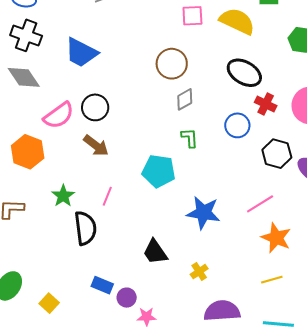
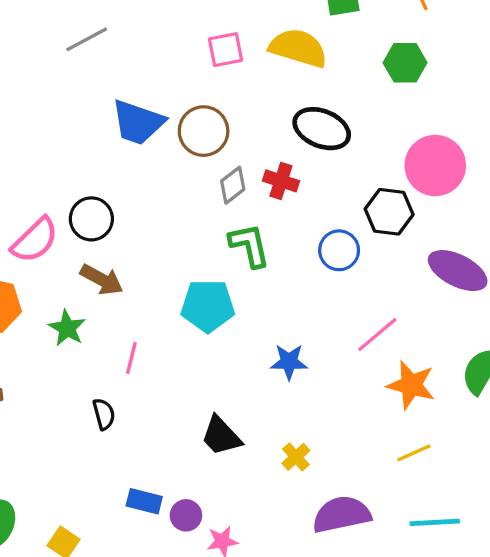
blue trapezoid: (81, 53) -> (138, 122), moved
red cross: (266, 104) -> (281, 181), moved
blue circle: (237, 125) -> (339, 250), moved
green L-shape: (190, 138) -> (249, 245), size x1.4
black hexagon: (277, 154) -> (389, 212), moved
green star: (63, 196) -> (67, 328), moved
blue star: (203, 213) -> (289, 362), size x0.7
black semicircle: (85, 228) -> (104, 414), size x0.6

